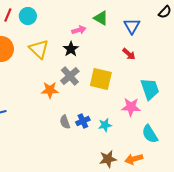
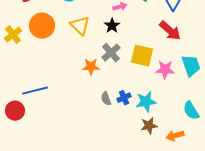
red arrow: (129, 54) -> (170, 31), size x1.6
pink star: (131, 107) -> (165, 70), moved
cyan star: (105, 125) -> (146, 102), size x1.5
brown star: (108, 159) -> (149, 126), moved

